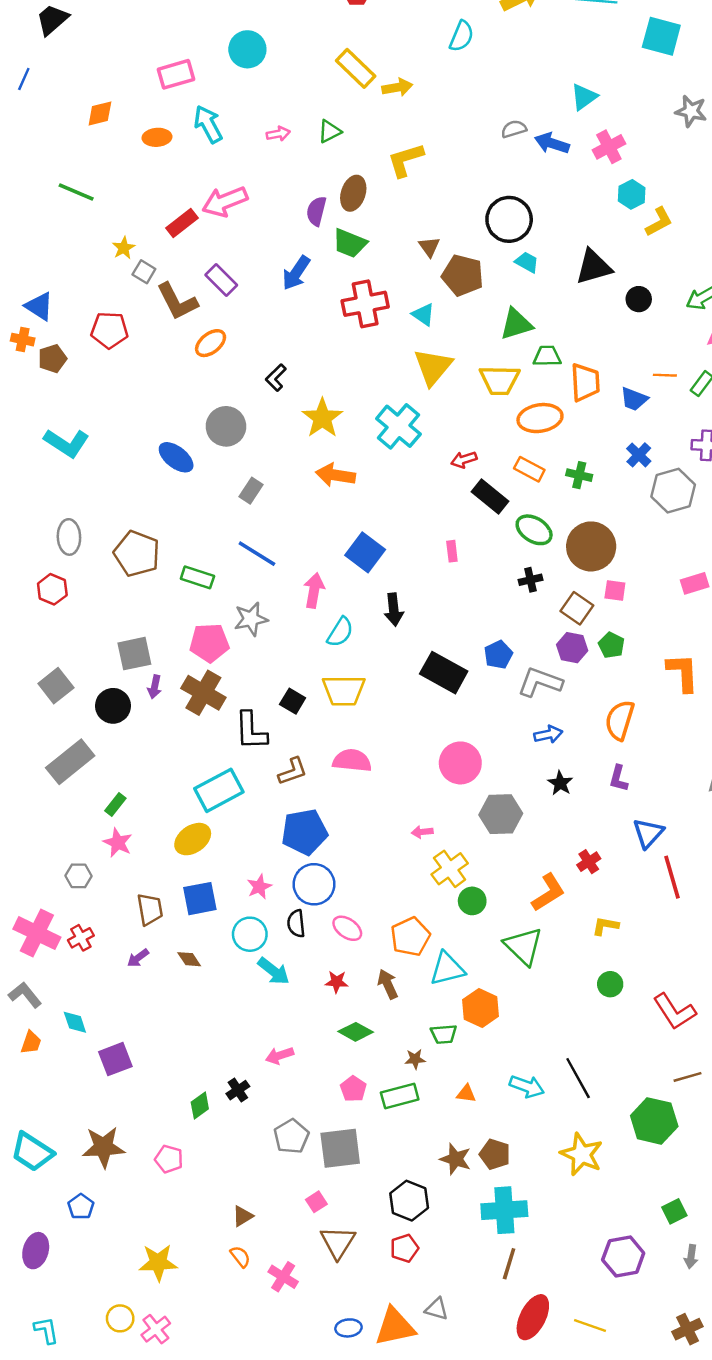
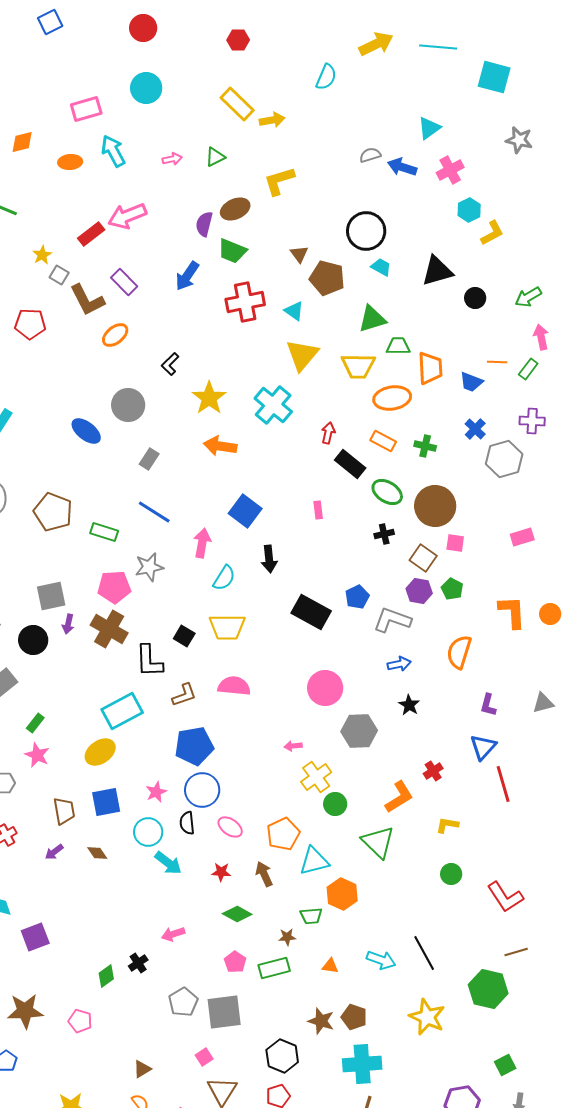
brown ellipse: (353, 193) -> (235, 209), turned 48
red arrow: (464, 460) -> (328, 433), turned 120
purple L-shape: (618, 778) -> (488, 705), moved

